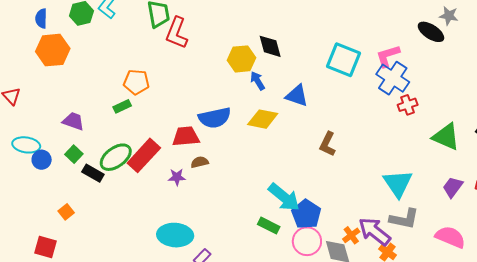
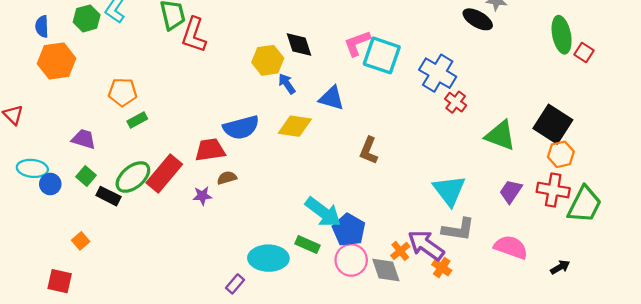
pink L-shape: (388, 56) -> (357, 43), moved
orange pentagon: (136, 82) -> (123, 92), moved
red cross: (408, 105) -> (456, 102), turned -30
cyan ellipse: (175, 235) -> (268, 258), moved

